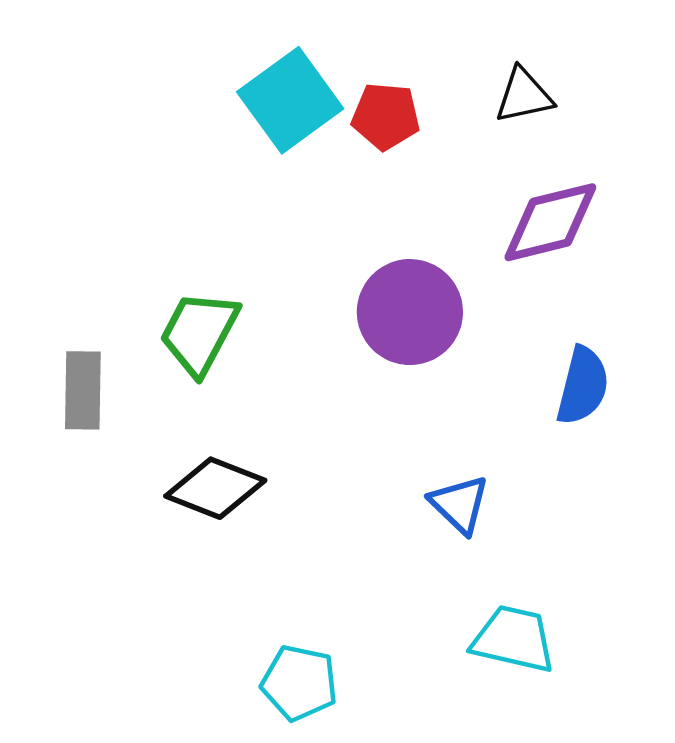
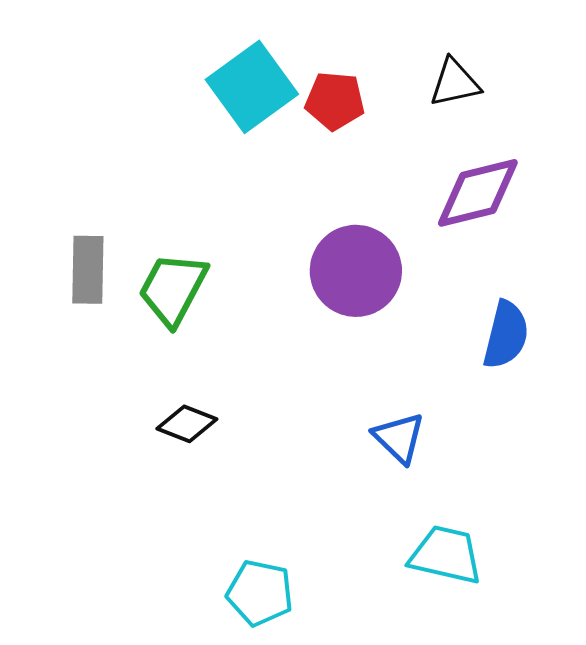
gray rectangle: (83, 390) -> (88, 270), moved
black diamond: (215, 488) -> (187, 424), size x0.7

